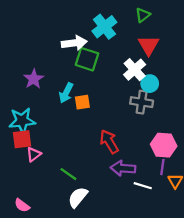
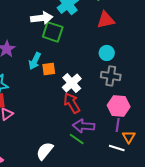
red triangle: (149, 45) -> (106, 20), turned 48
white cross: (135, 70) -> (72, 83), moved
gray cross: (142, 102) -> (111, 76), moved
green line: (68, 174) -> (77, 139), moved
white line: (143, 186) -> (117, 148), moved

